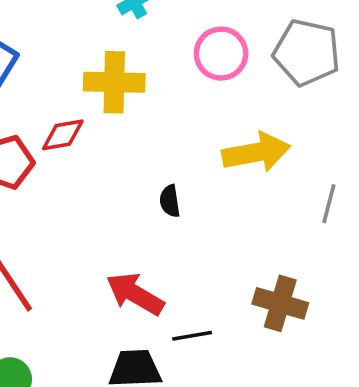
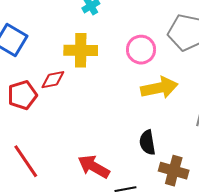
pink circle: (221, 54) -> (141, 50), moved
black semicircle: (170, 201) -> (147, 142), moved, size x1.4

